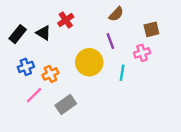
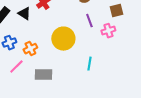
purple line: (110, 41) -> (89, 21), moved
cyan line: (122, 73) -> (89, 64), moved
gray rectangle: (66, 104) -> (43, 75), turned 36

